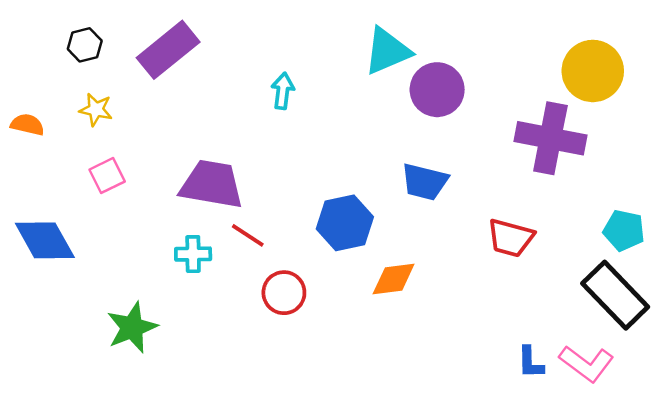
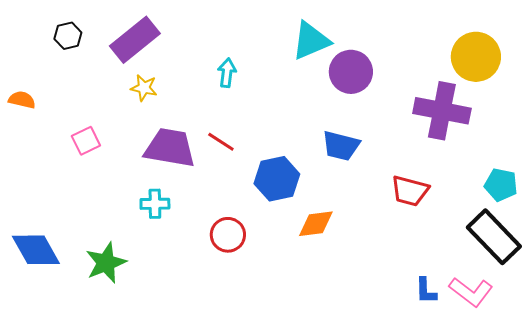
yellow star: (96, 110) -> (144, 88), moved
red line: (248, 235) -> (221, 142), moved
blue diamond: (45, 240) -> (36, 250), moved

